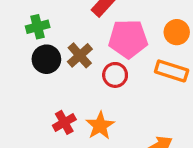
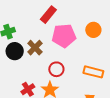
orange rectangle: (172, 71) -> (93, 72), moved
red circle: (115, 75) -> (56, 69), moved

